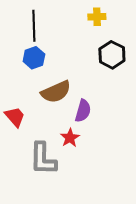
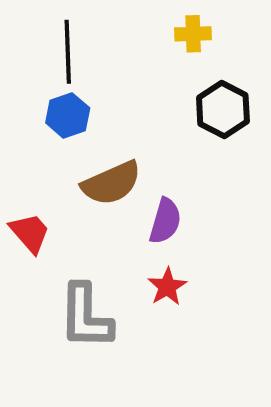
red star: (70, 138) -> (167, 287), moved

